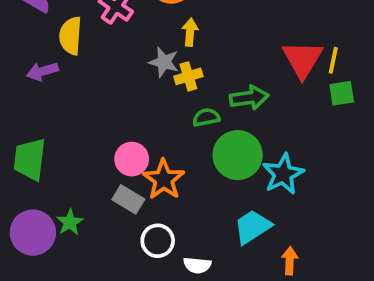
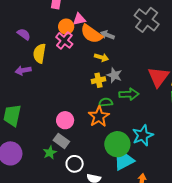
yellow arrow: (190, 32) -> (101, 57), turned 96
gray star: (164, 62) -> (114, 75), moved
green circle: (238, 155) -> (117, 144), moved
orange star: (164, 179) -> (99, 117), moved
green star: (70, 222) -> (50, 153), moved

